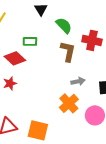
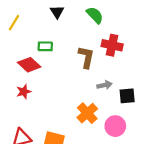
green semicircle: (64, 25) -> (95, 15), moved
gray arrow: (78, 81) -> (105, 85), moved

